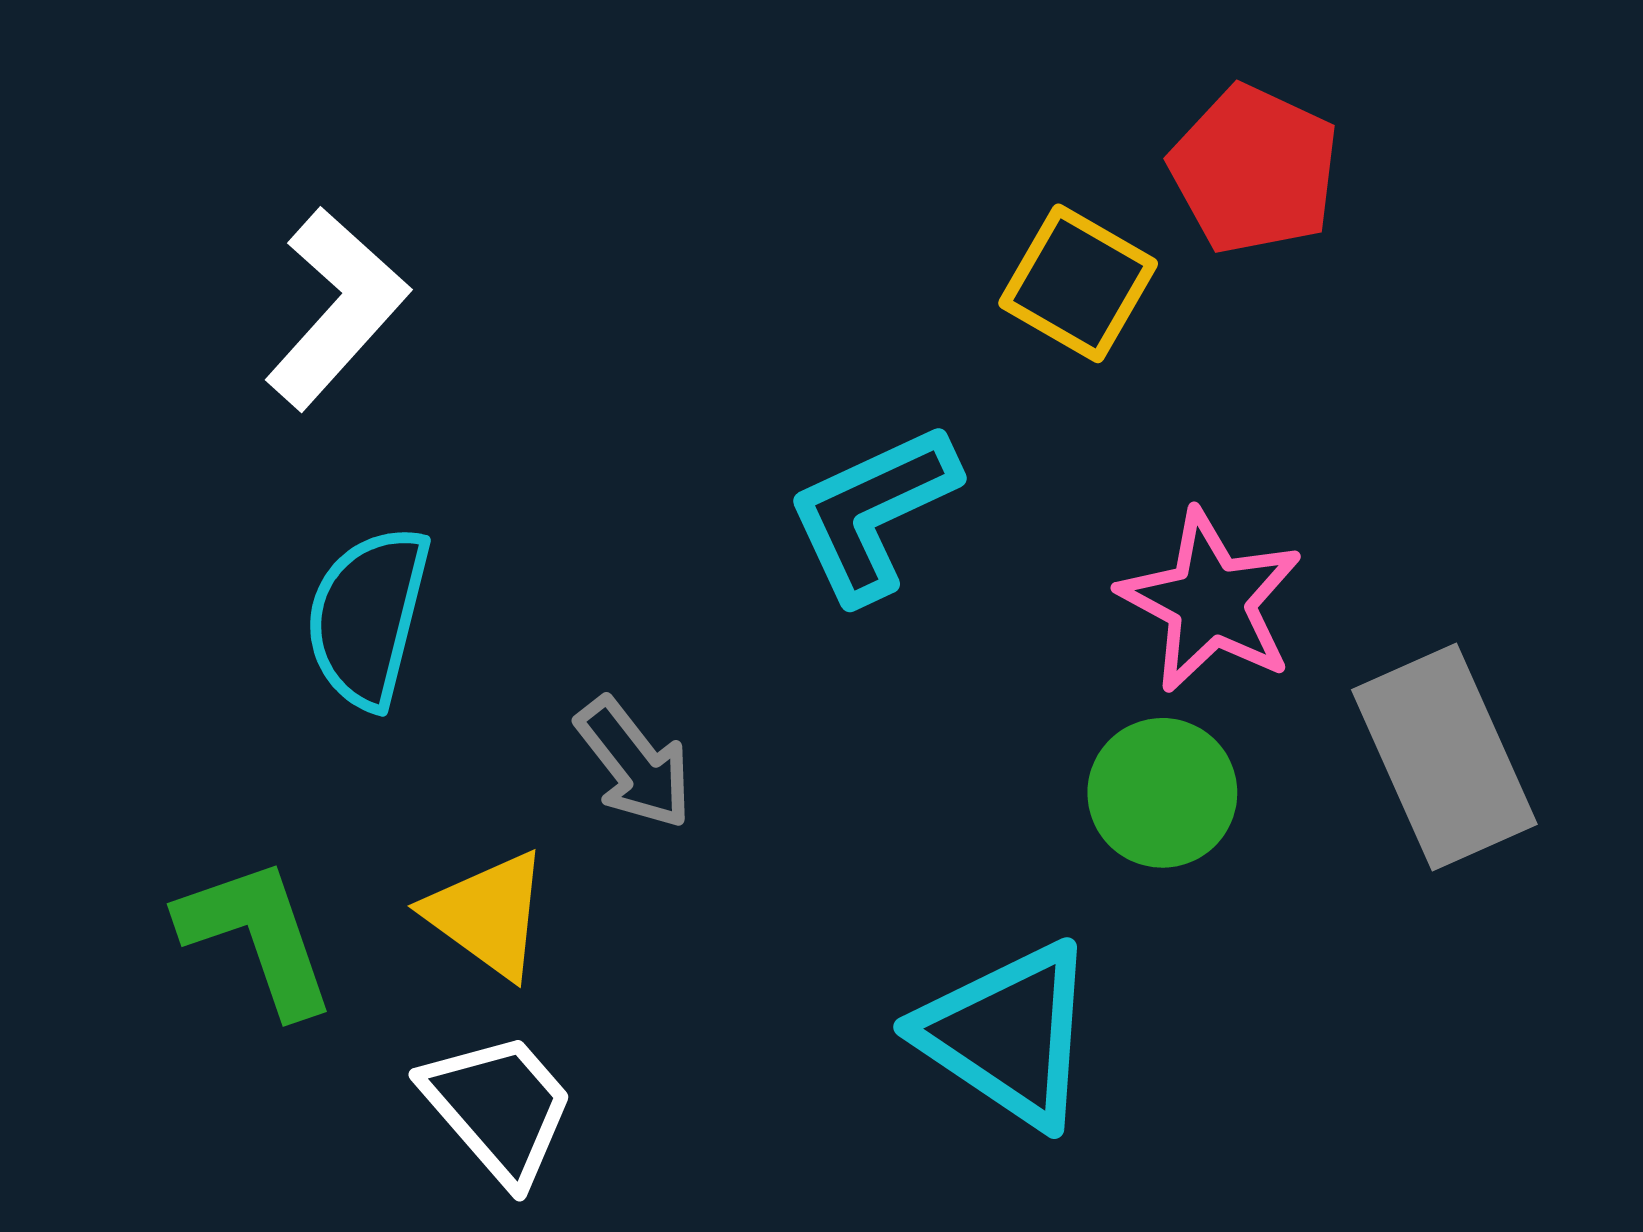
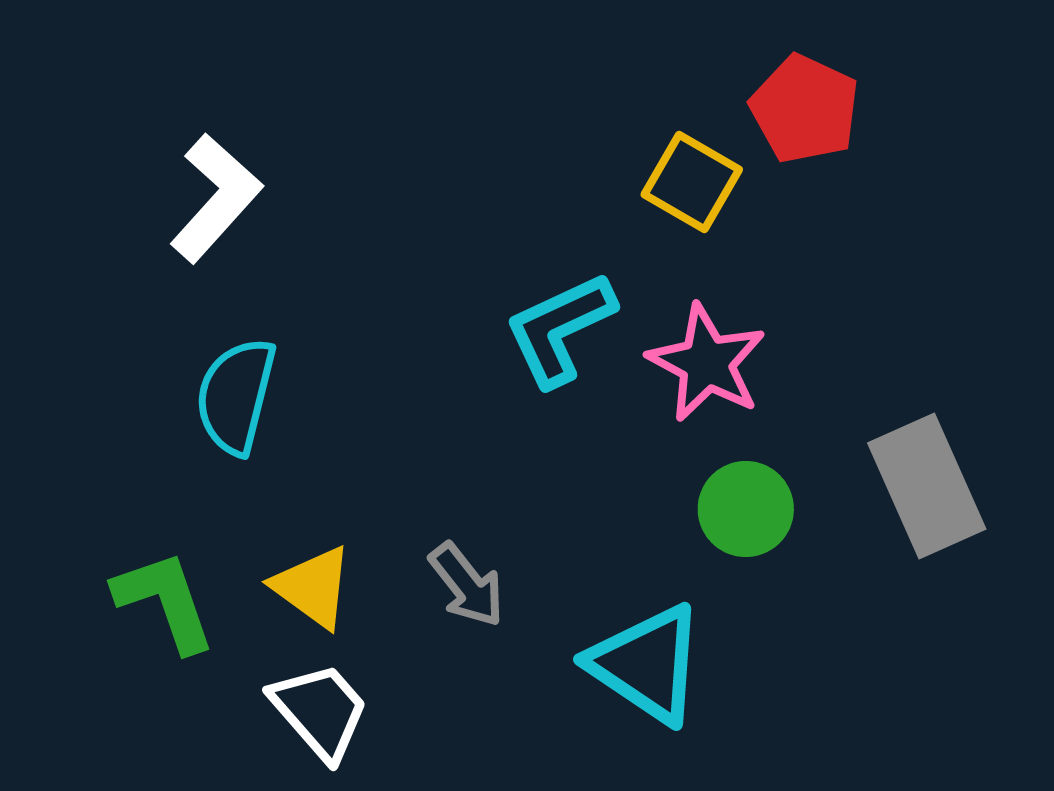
pink star: (1211, 601) -> (707, 363), moved
gray arrow: (634, 763) -> (467, 585), moved

